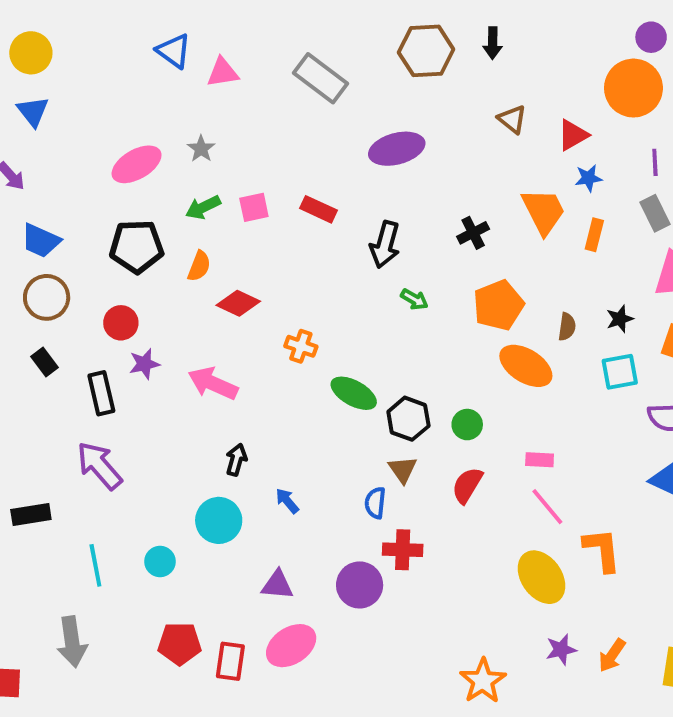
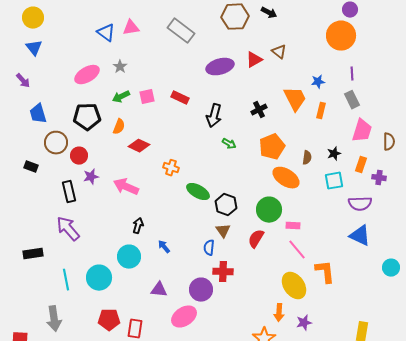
black arrow: (493, 43) -> (269, 13), turned -63
blue triangle: (174, 51) -> (106, 33), moved
red triangle: (573, 135) -> (254, 60), moved
blue trapezoid: (41, 241) -> (38, 114), turned 50
brown circle: (47, 297) -> (56, 143), moved
black rectangle: (45, 362) -> (31, 167), moved, turned -32
green circle: (467, 425) -> (269, 210), moved, size x1.6
cyan circle: (160, 561) -> (99, 278), size x1.6
pink ellipse: (291, 646) -> (184, 317), moved
orange arrow: (612, 655) -> (279, 313), moved, turned -30

